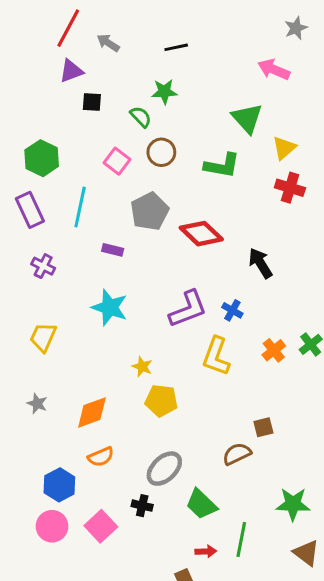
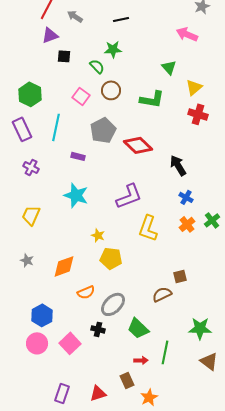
green triangle: (247, 118) -> (169, 67), size x0.7
blue cross: (232, 310) -> (186, 197), moved
orange semicircle: (101, 457) -> (86, 292), moved

